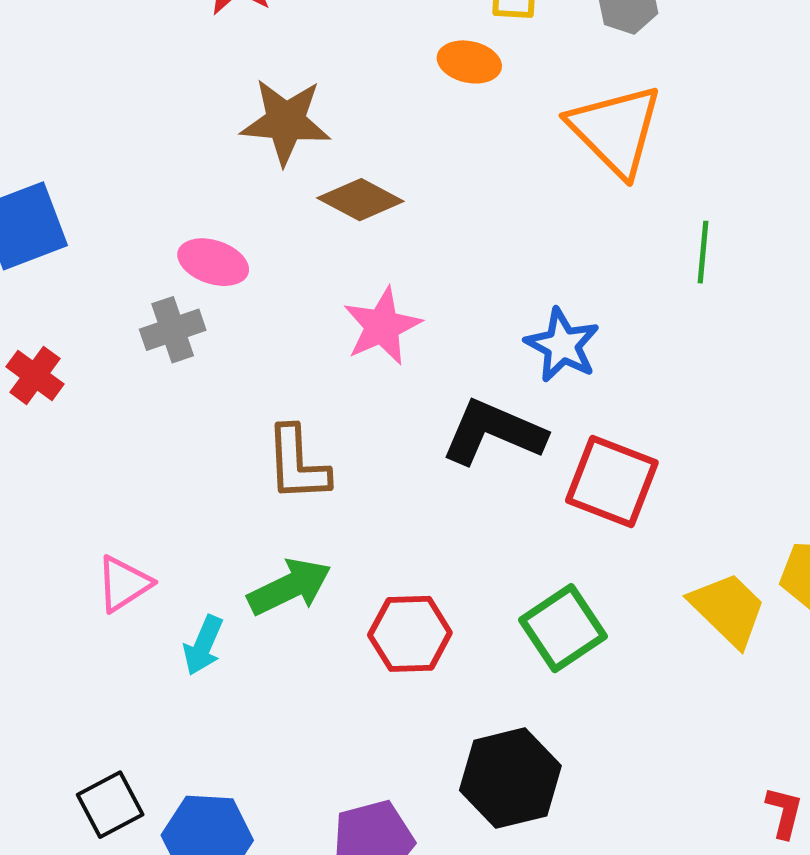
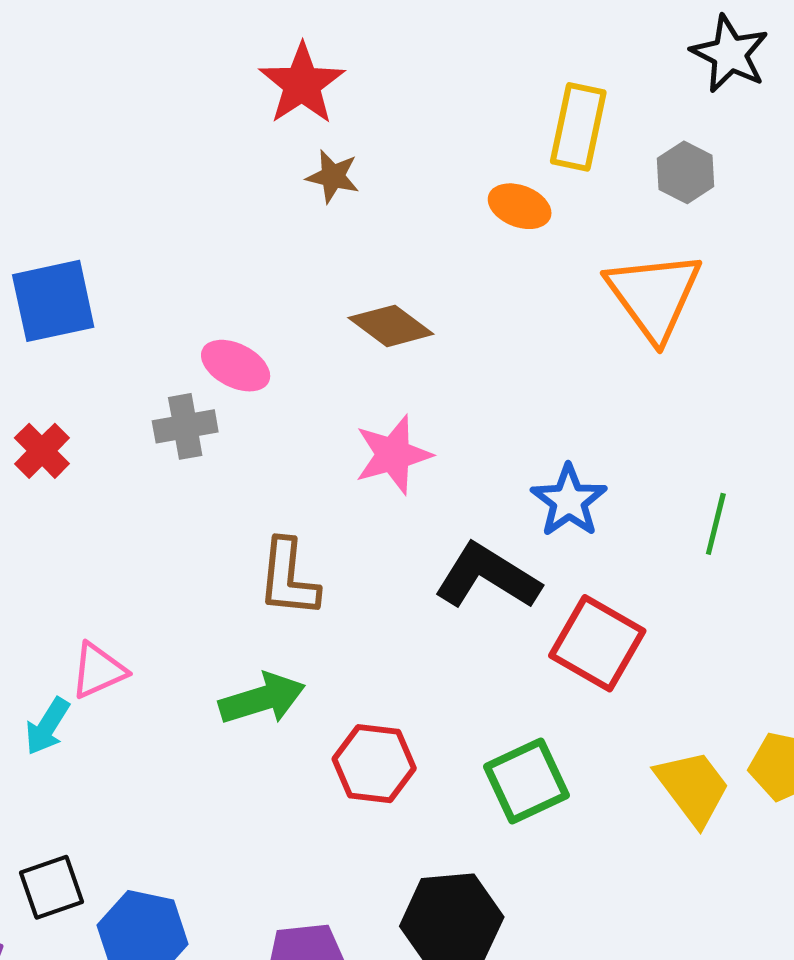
brown star: (286, 122) -> (333, 176), moved, size x0.6
green line: (703, 252) -> (716, 524), moved
cyan arrow: (203, 645) -> (47, 726), moved

